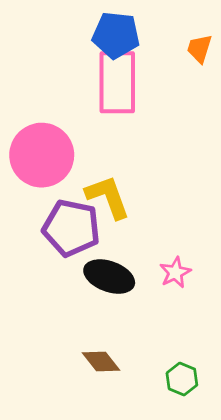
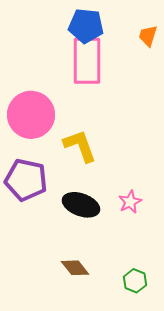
purple pentagon: (71, 228) -> (26, 180), moved

